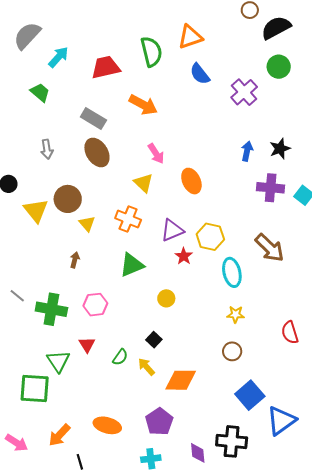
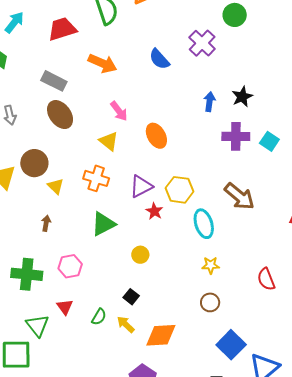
blue semicircle: (200, 74) -> (159, 59), moved

